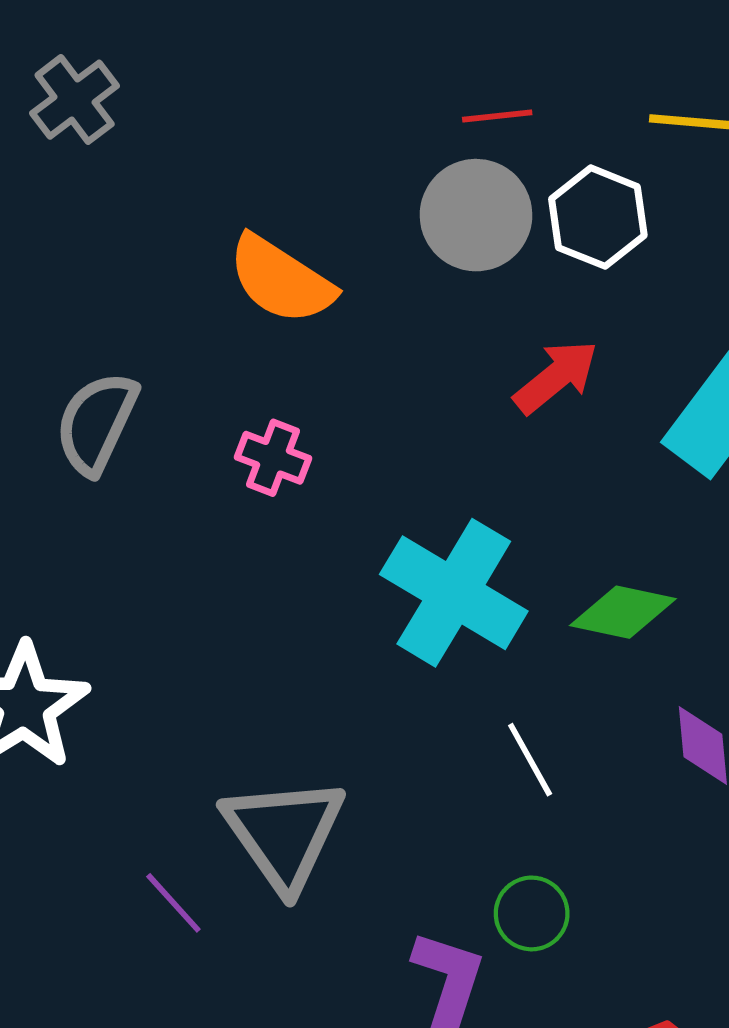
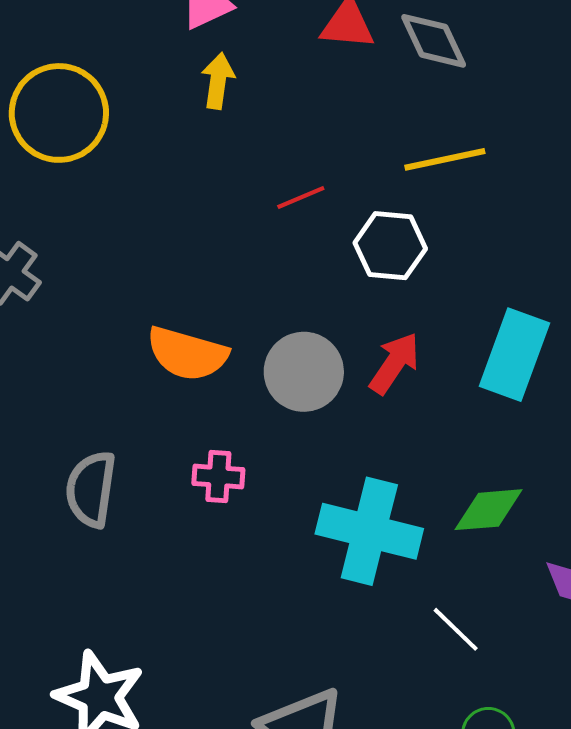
gray circle: (476, 215) -> (304, 372), moved

